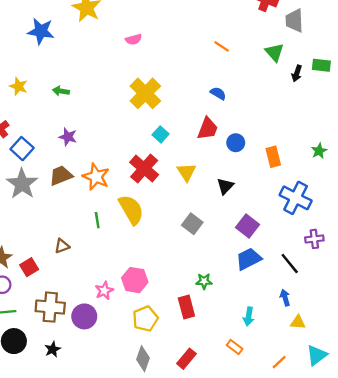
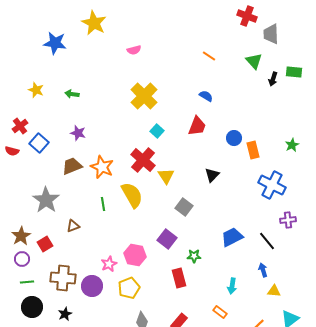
blue circle: (236, 143) -> (234, 138), moved
yellow triangle: (186, 172) -> (166, 176), moved
gray star: (22, 184) -> (46, 200), moved
purple square: (247, 226) -> (167, 239), moved
yellow pentagon: (145, 319) -> (129, 288), moved

